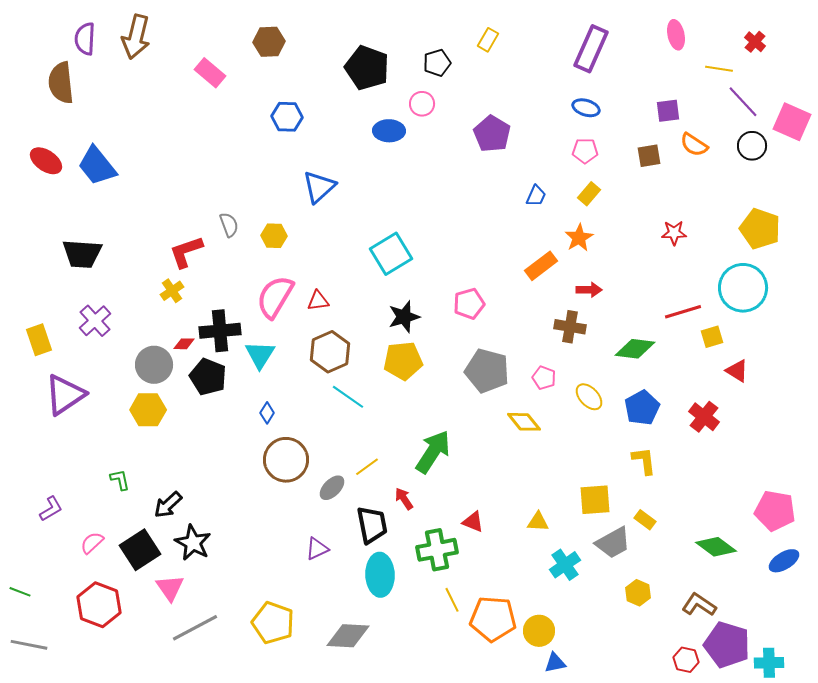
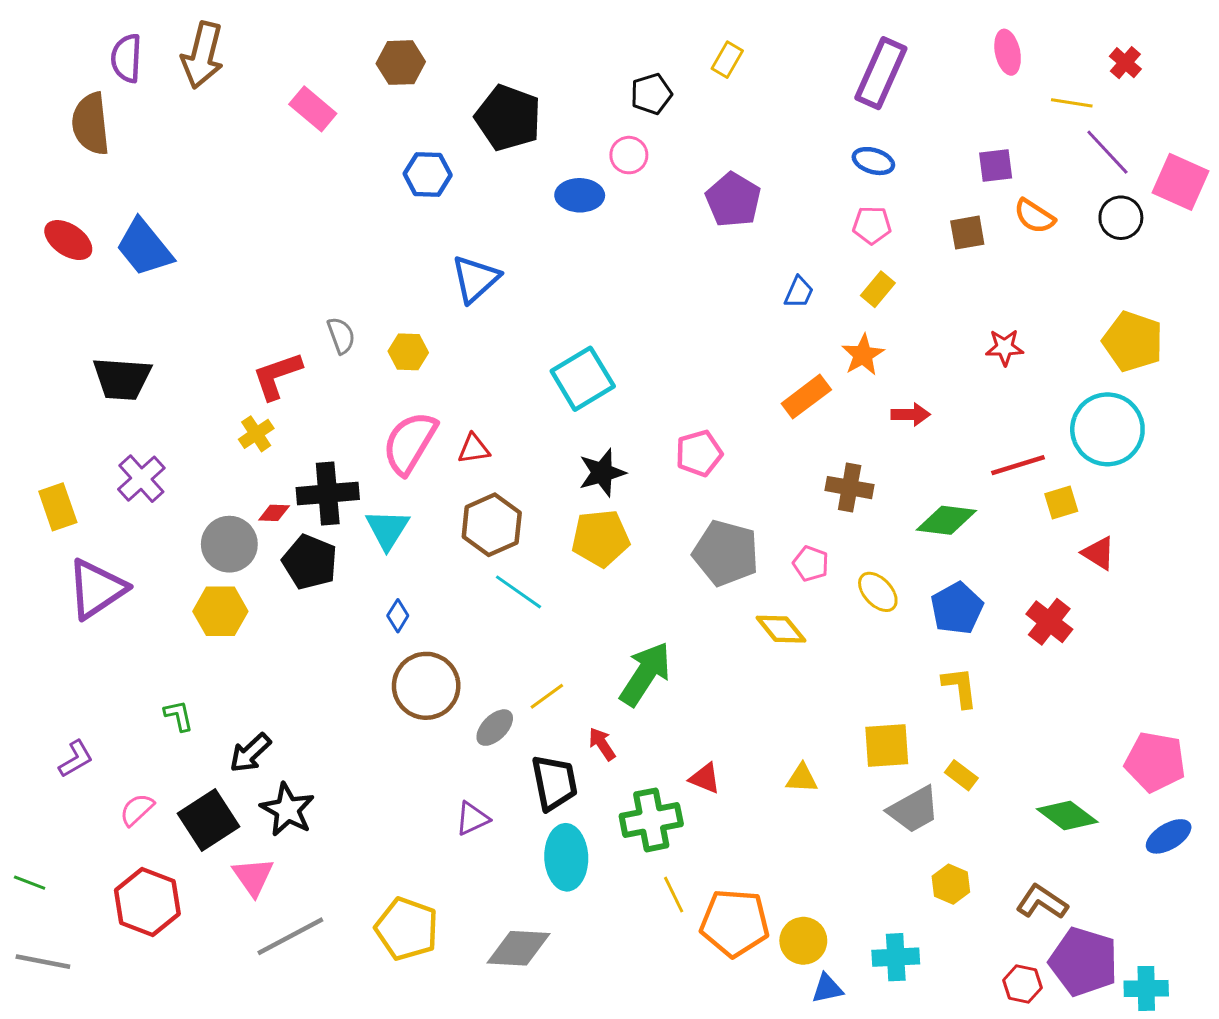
black pentagon: (367, 68) -> (508, 118), moved
red arrow: (589, 290) -> (911, 414), moved
cyan cross: (565, 565) -> (896, 957), moved, turned 32

